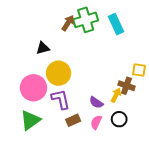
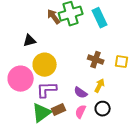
brown arrow: (68, 23) -> (54, 17), turned -70
brown cross: (126, 86) -> (96, 60), moved
purple L-shape: (61, 99) -> (47, 90), turned -80
green triangle: (30, 120) -> (42, 113), moved

